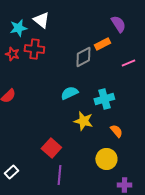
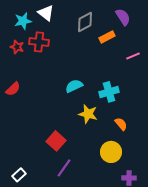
gray diamond: (83, 57) -> (85, 22), moved
white rectangle: (11, 172) -> (19, 175), moved
purple line: (59, 175) -> (64, 168), turned 30

